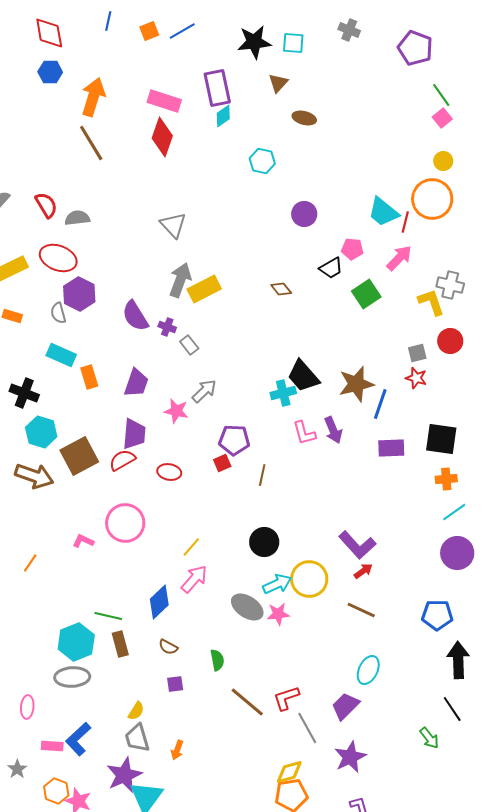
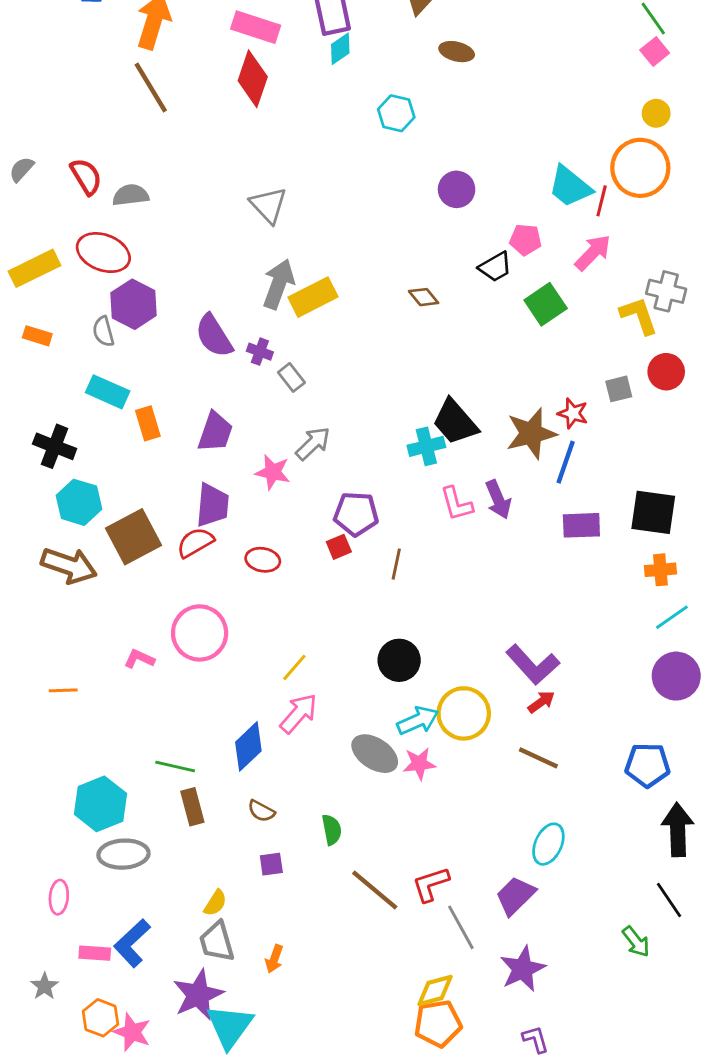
red star: (416, 378) -> (573, 413), moved
orange line: (30, 563) -> (63, 690), turned 54
cyan hexagon: (76, 642) -> (100, 804), moved

